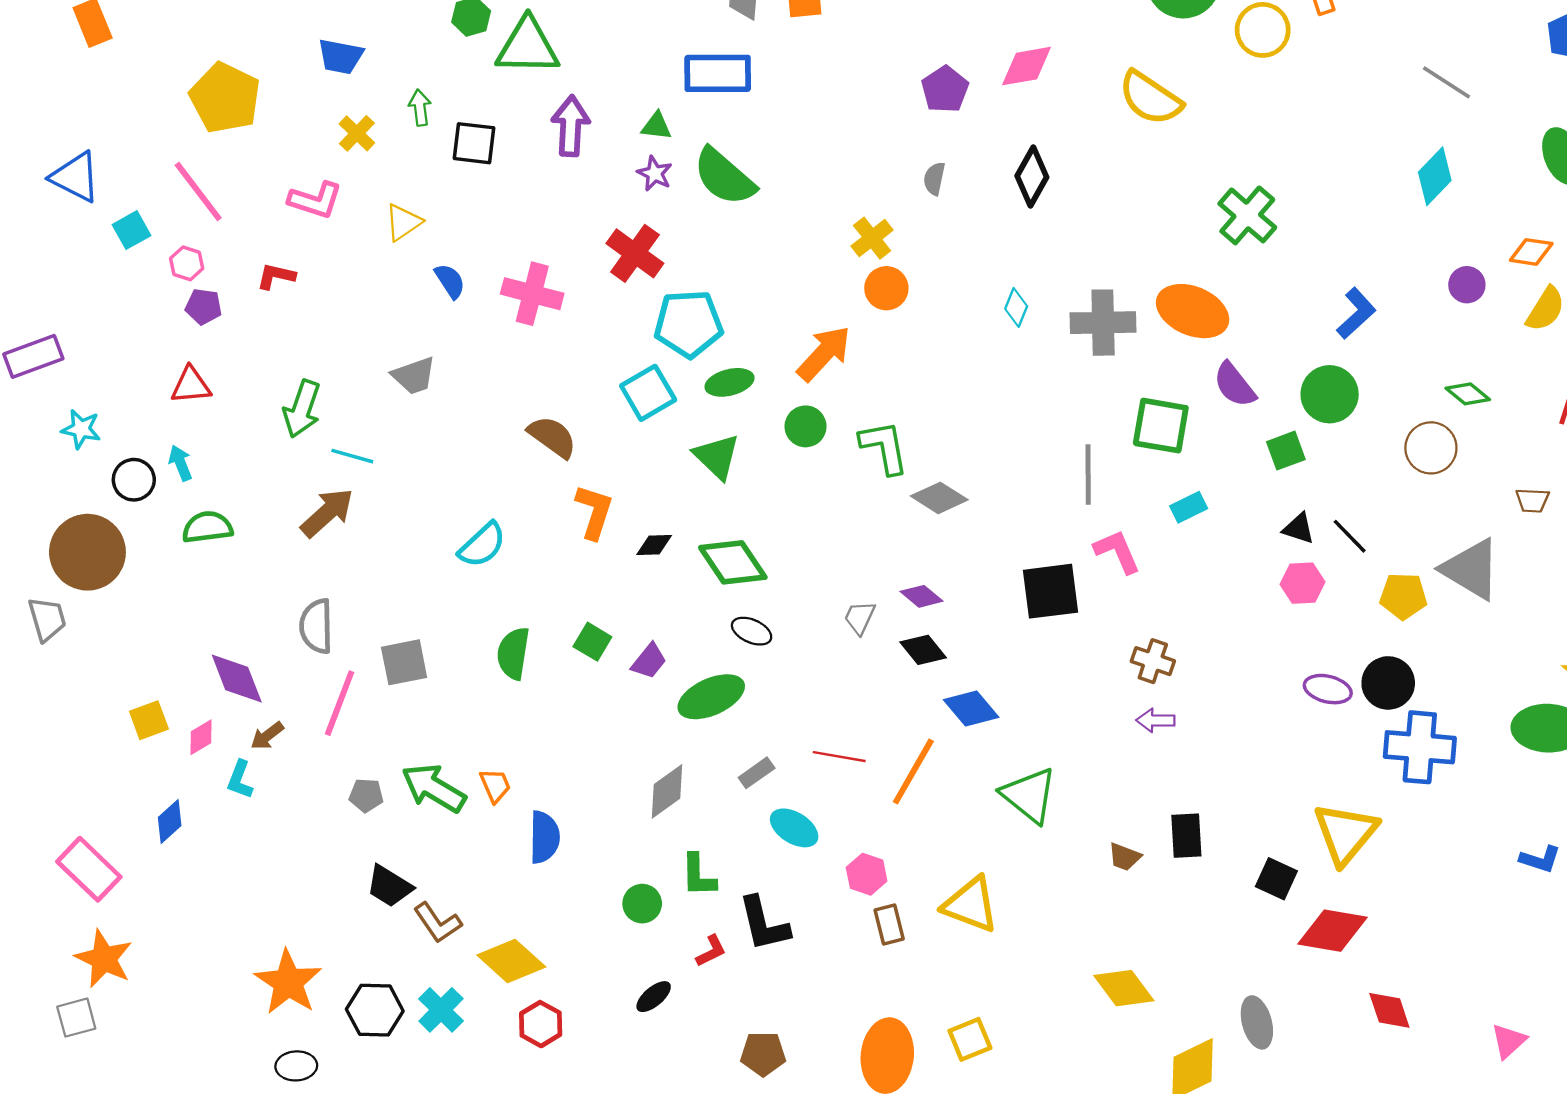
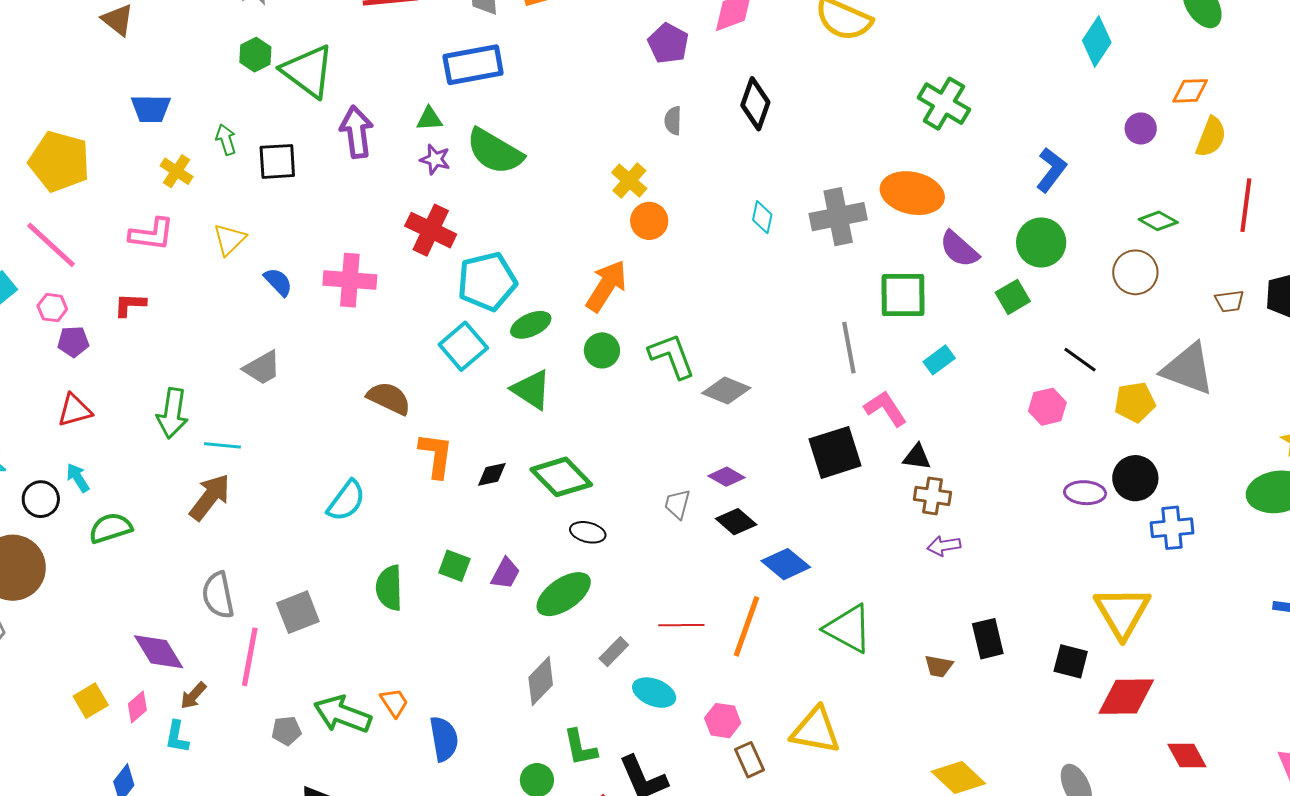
green triangle: (528, 46) -> (308, 71), turned 46
black triangle: (1299, 528) -> (917, 457), moved
blue cross: (1420, 747) -> (1172, 528), size x0.7

